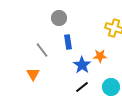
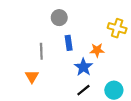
gray line: (42, 50) -> (41, 51), turned 35
orange star: (100, 56) -> (97, 50), moved

